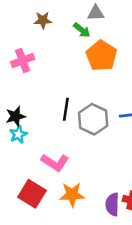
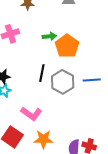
green arrow: (82, 30) -> (49, 36), moved, turned -48
orange pentagon: (101, 56) -> (67, 46), moved

